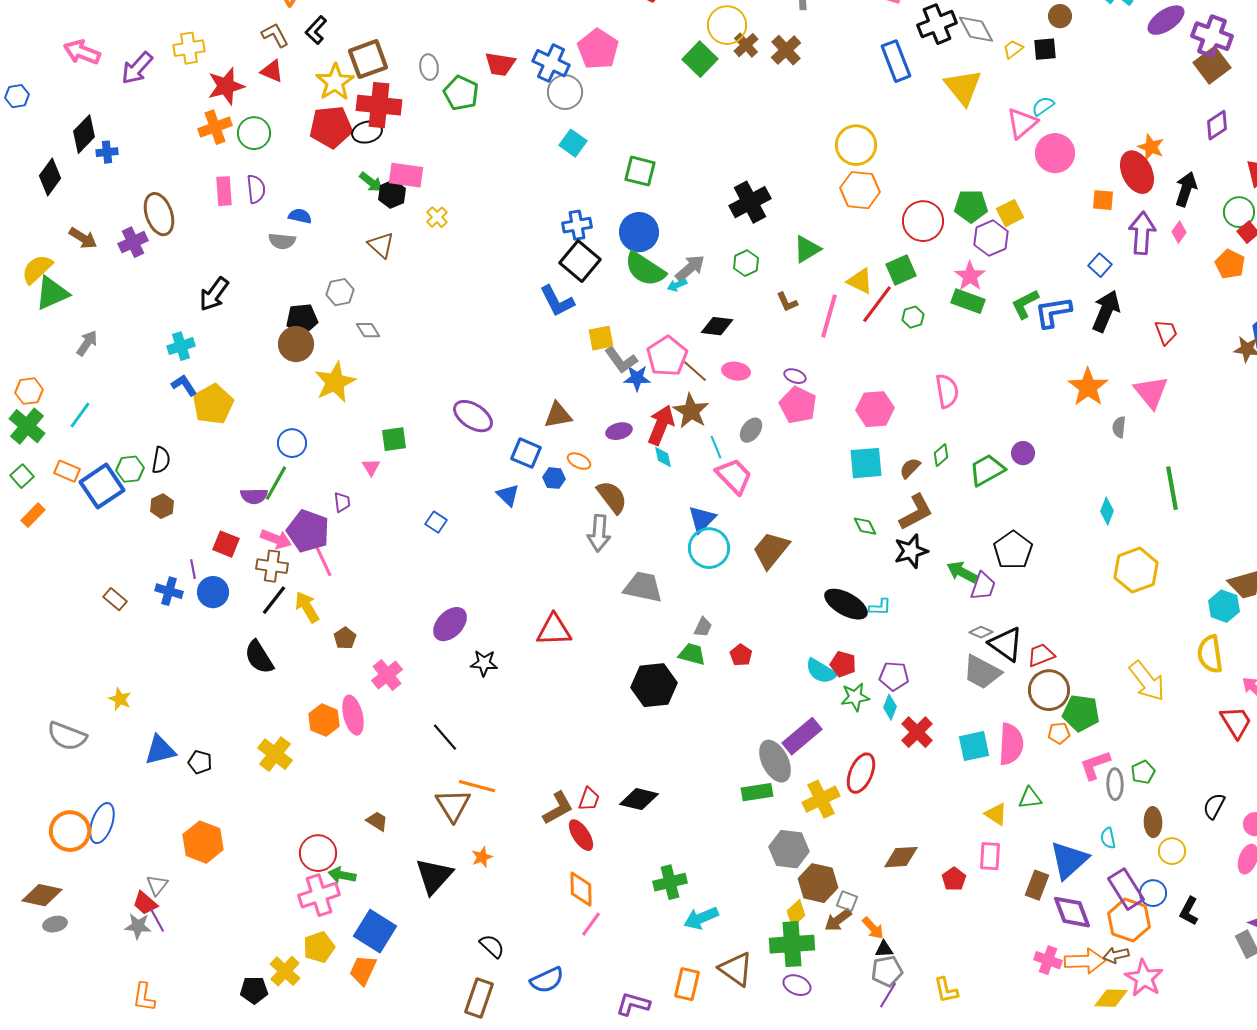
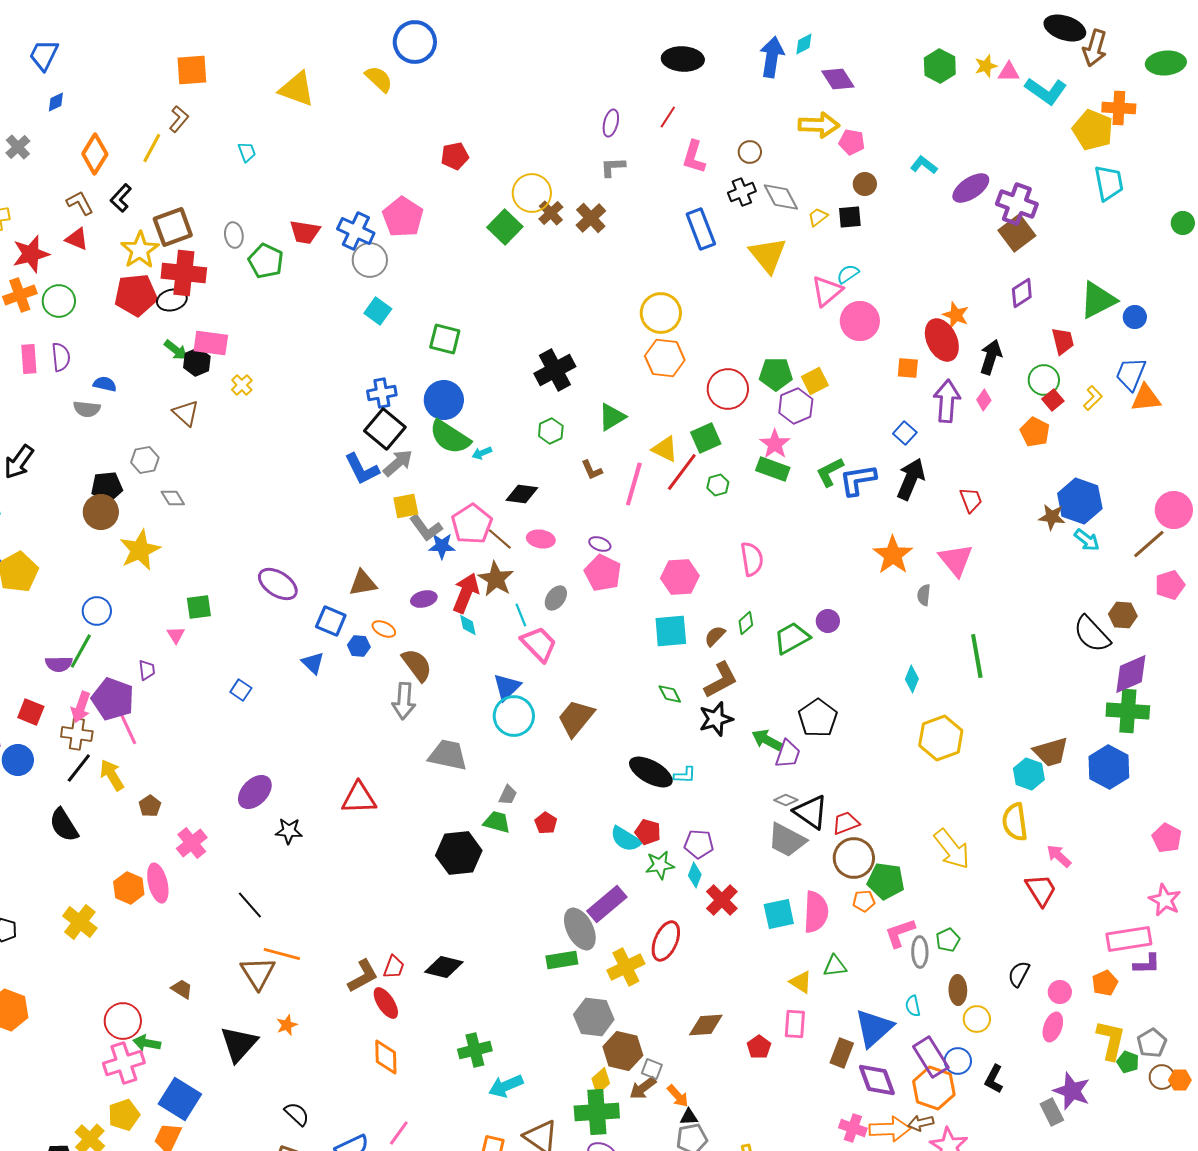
black cross: (937, 24) -> (742, 192), size x0.7
gray arrow: (690, 268) -> (398, 463), moved
pink arrow: (276, 539) -> (81, 707), turned 88
pink line: (591, 924) -> (399, 1133), moved

